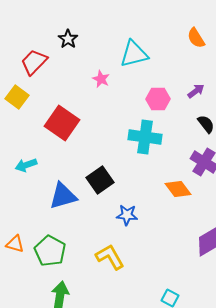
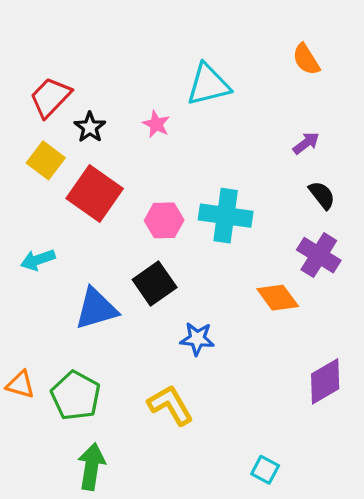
black star: (68, 39) -> (90, 127), moved
yellow square: (17, 97) -> (46, 160), moved
pink hexagon: (158, 99) -> (164, 220), moved

